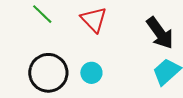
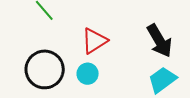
red triangle: (94, 20) -> (94, 41), moved, turned 36

